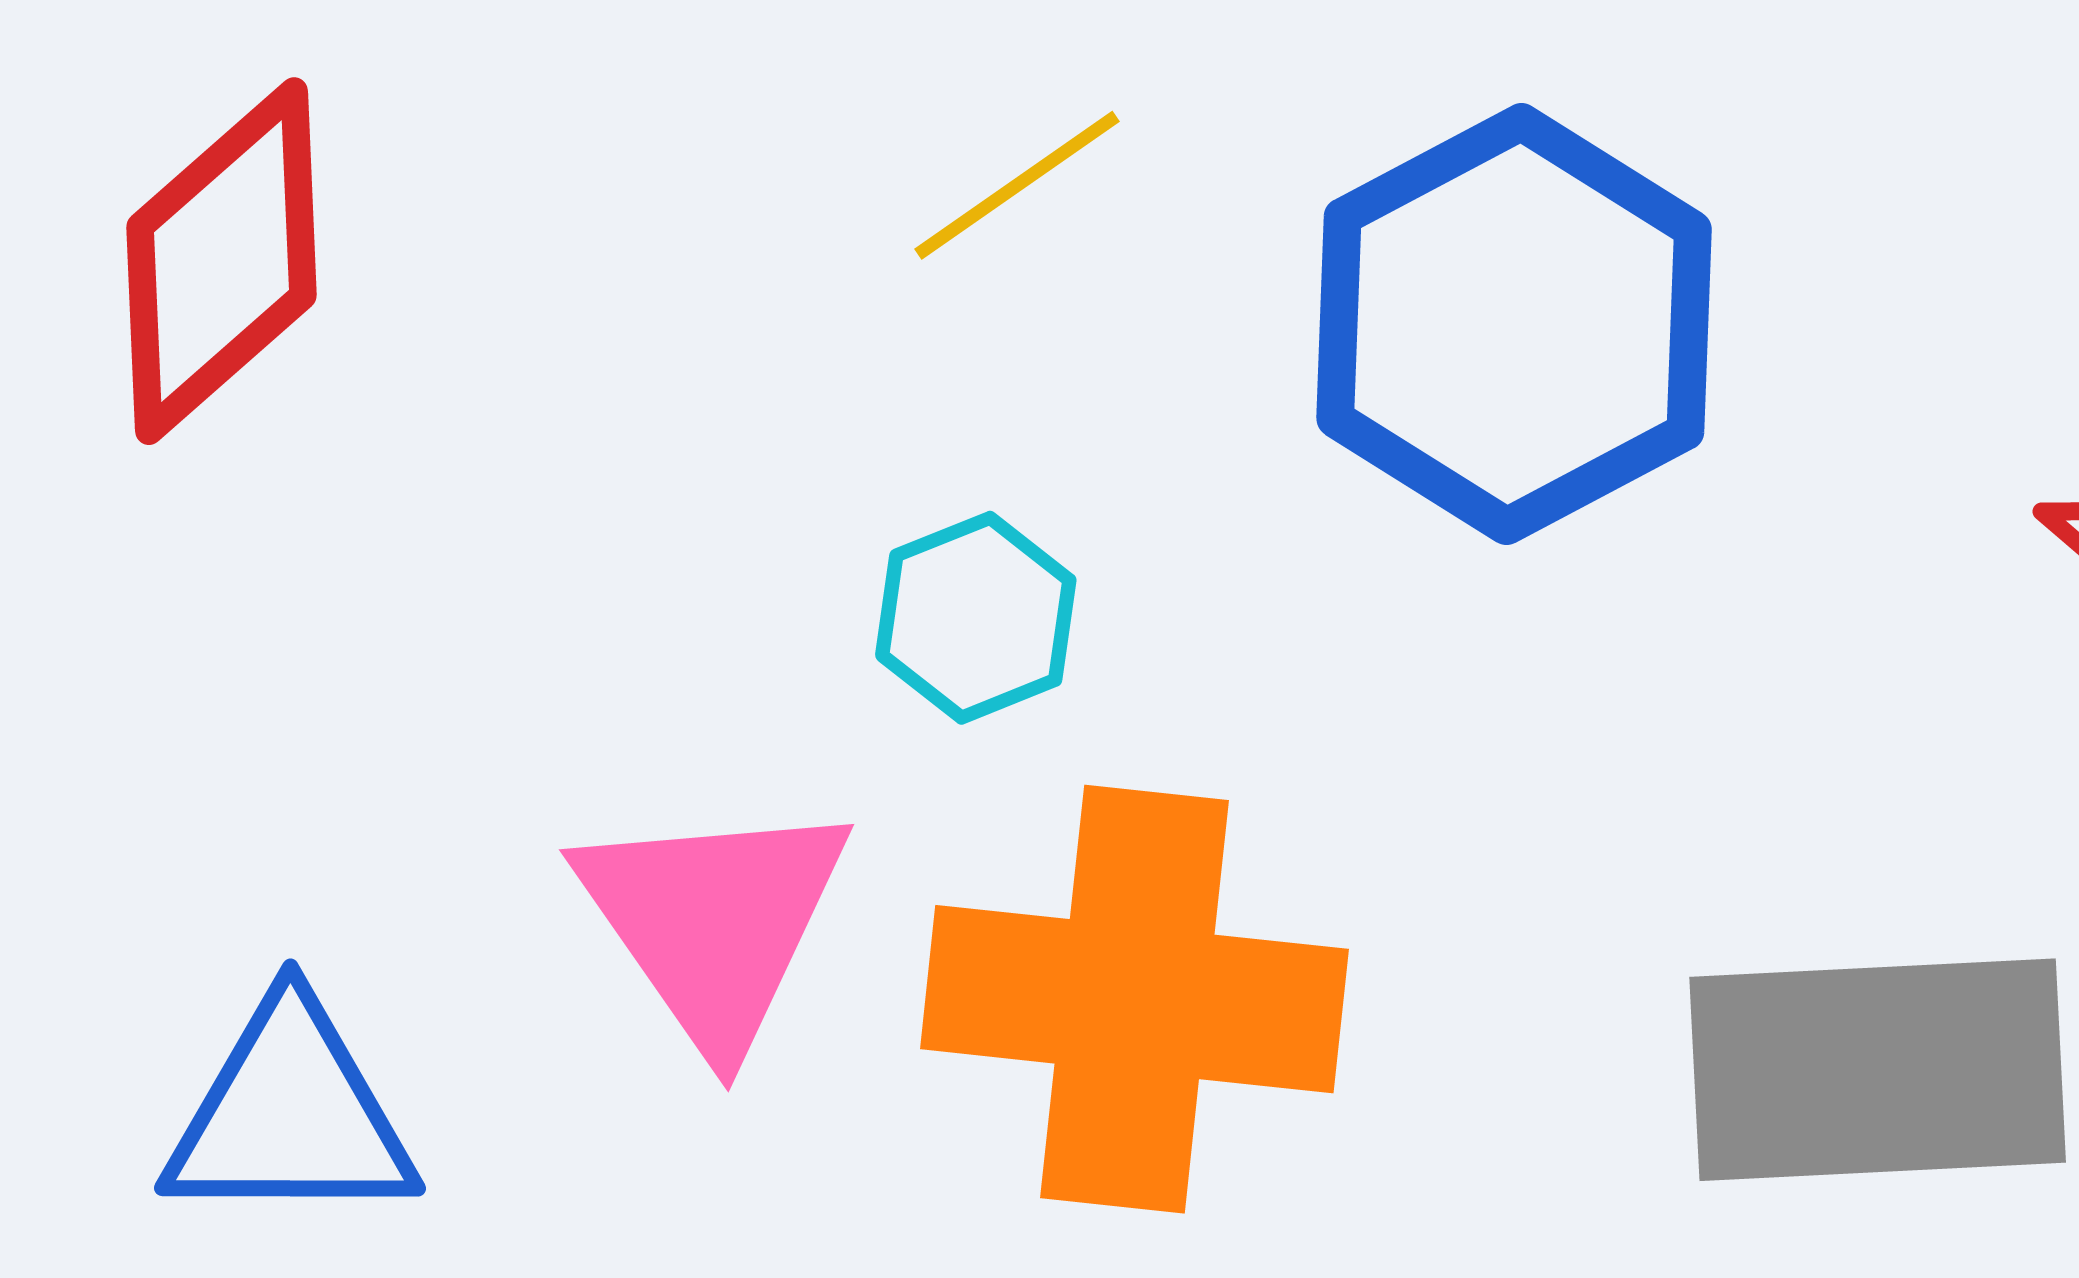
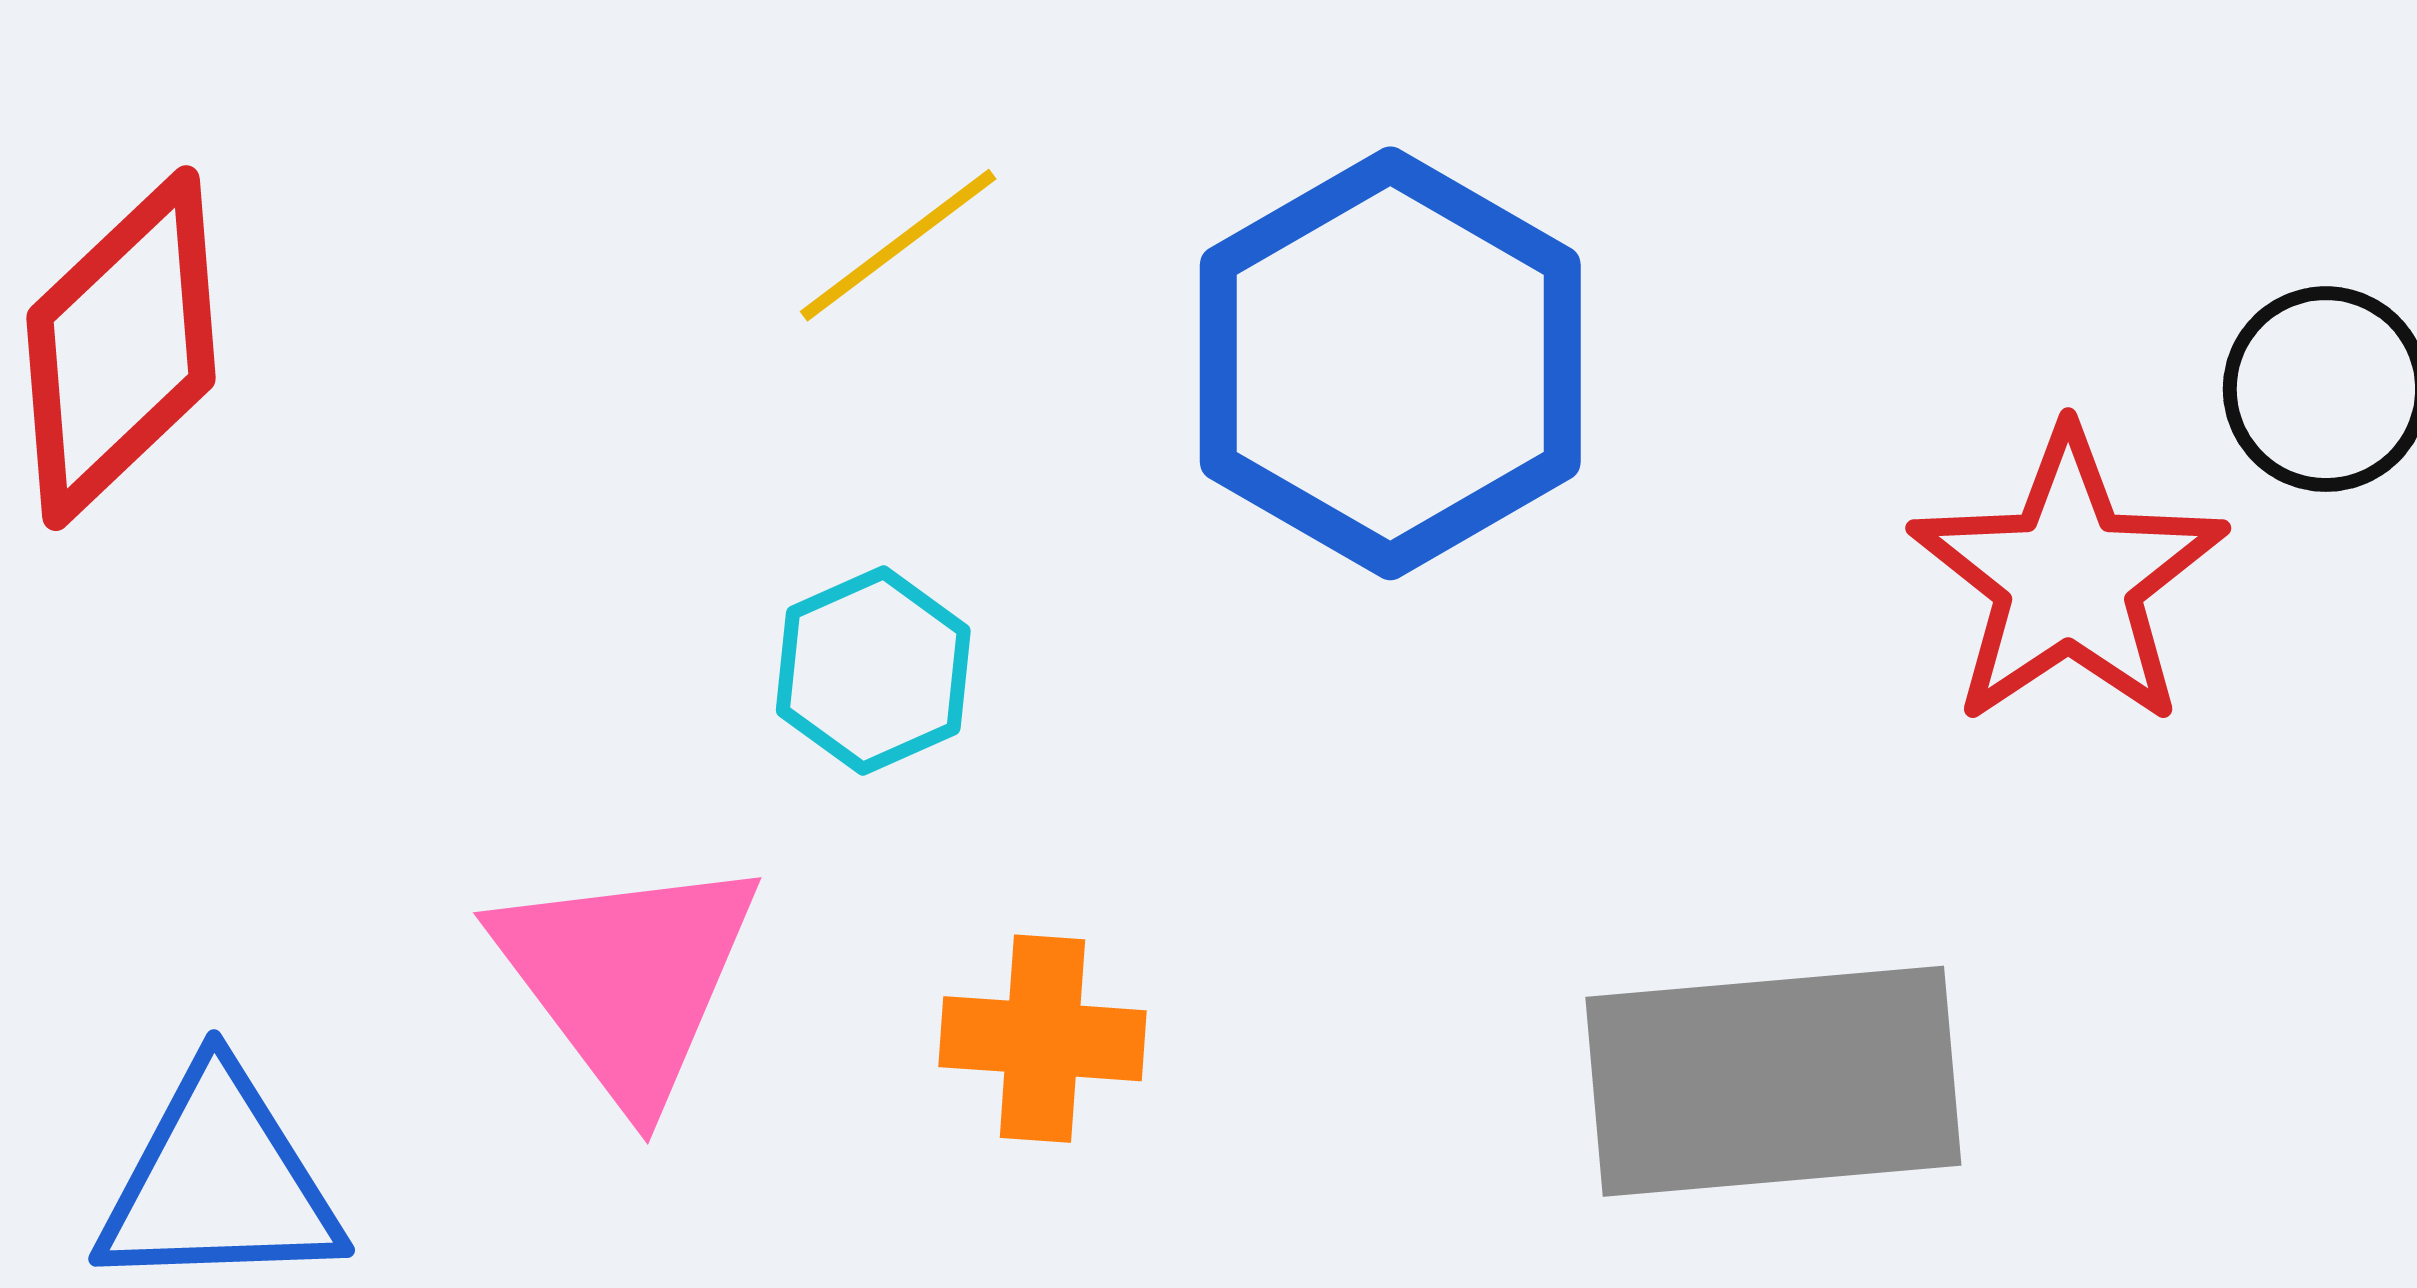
orange cross: (1134, 999) -> (1042, 1039), size x0.5

